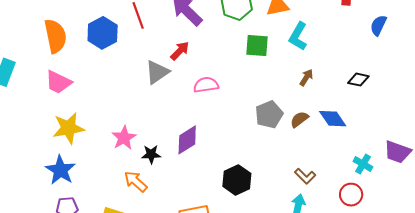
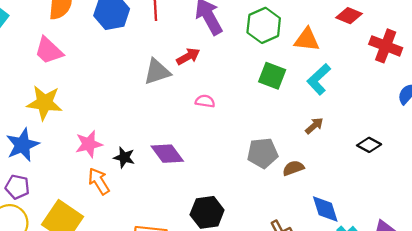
pink semicircle: (206, 85) -> (205, 101), size x0.7
blue diamond: (333, 119) -> (325, 209), moved
pink star: (124, 138) -> (89, 144), moved
purple diamond: (187, 140) -> (167, 154), turned 68

